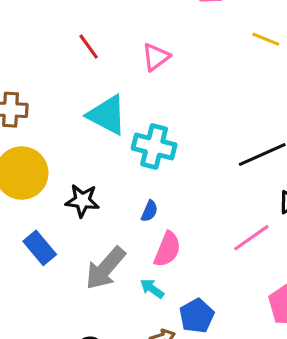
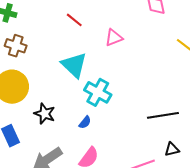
red line: (89, 47) -> (74, 20), turned -30
blue semicircle: (150, 211) -> (85, 122), moved

